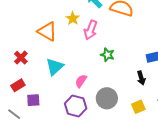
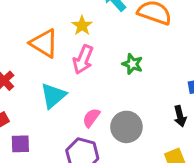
pink arrow: (91, 30) -> (83, 59), moved
green star: (107, 55) -> (132, 64), moved
gray circle: (107, 98) -> (126, 127), moved

